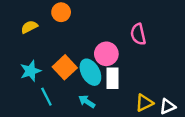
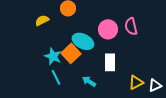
pink circle: (106, 54) -> (108, 29), moved
cyan star: (31, 71) -> (53, 56), moved, turned -30
cyan ellipse: (90, 72) -> (83, 41), moved, turned -35

